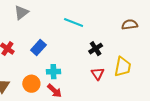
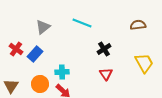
gray triangle: (21, 12) -> (43, 27), moved
blue rectangle: (38, 48) -> (35, 54), moved
yellow trapezoid: (123, 67) -> (144, 63), moved, turned -40

